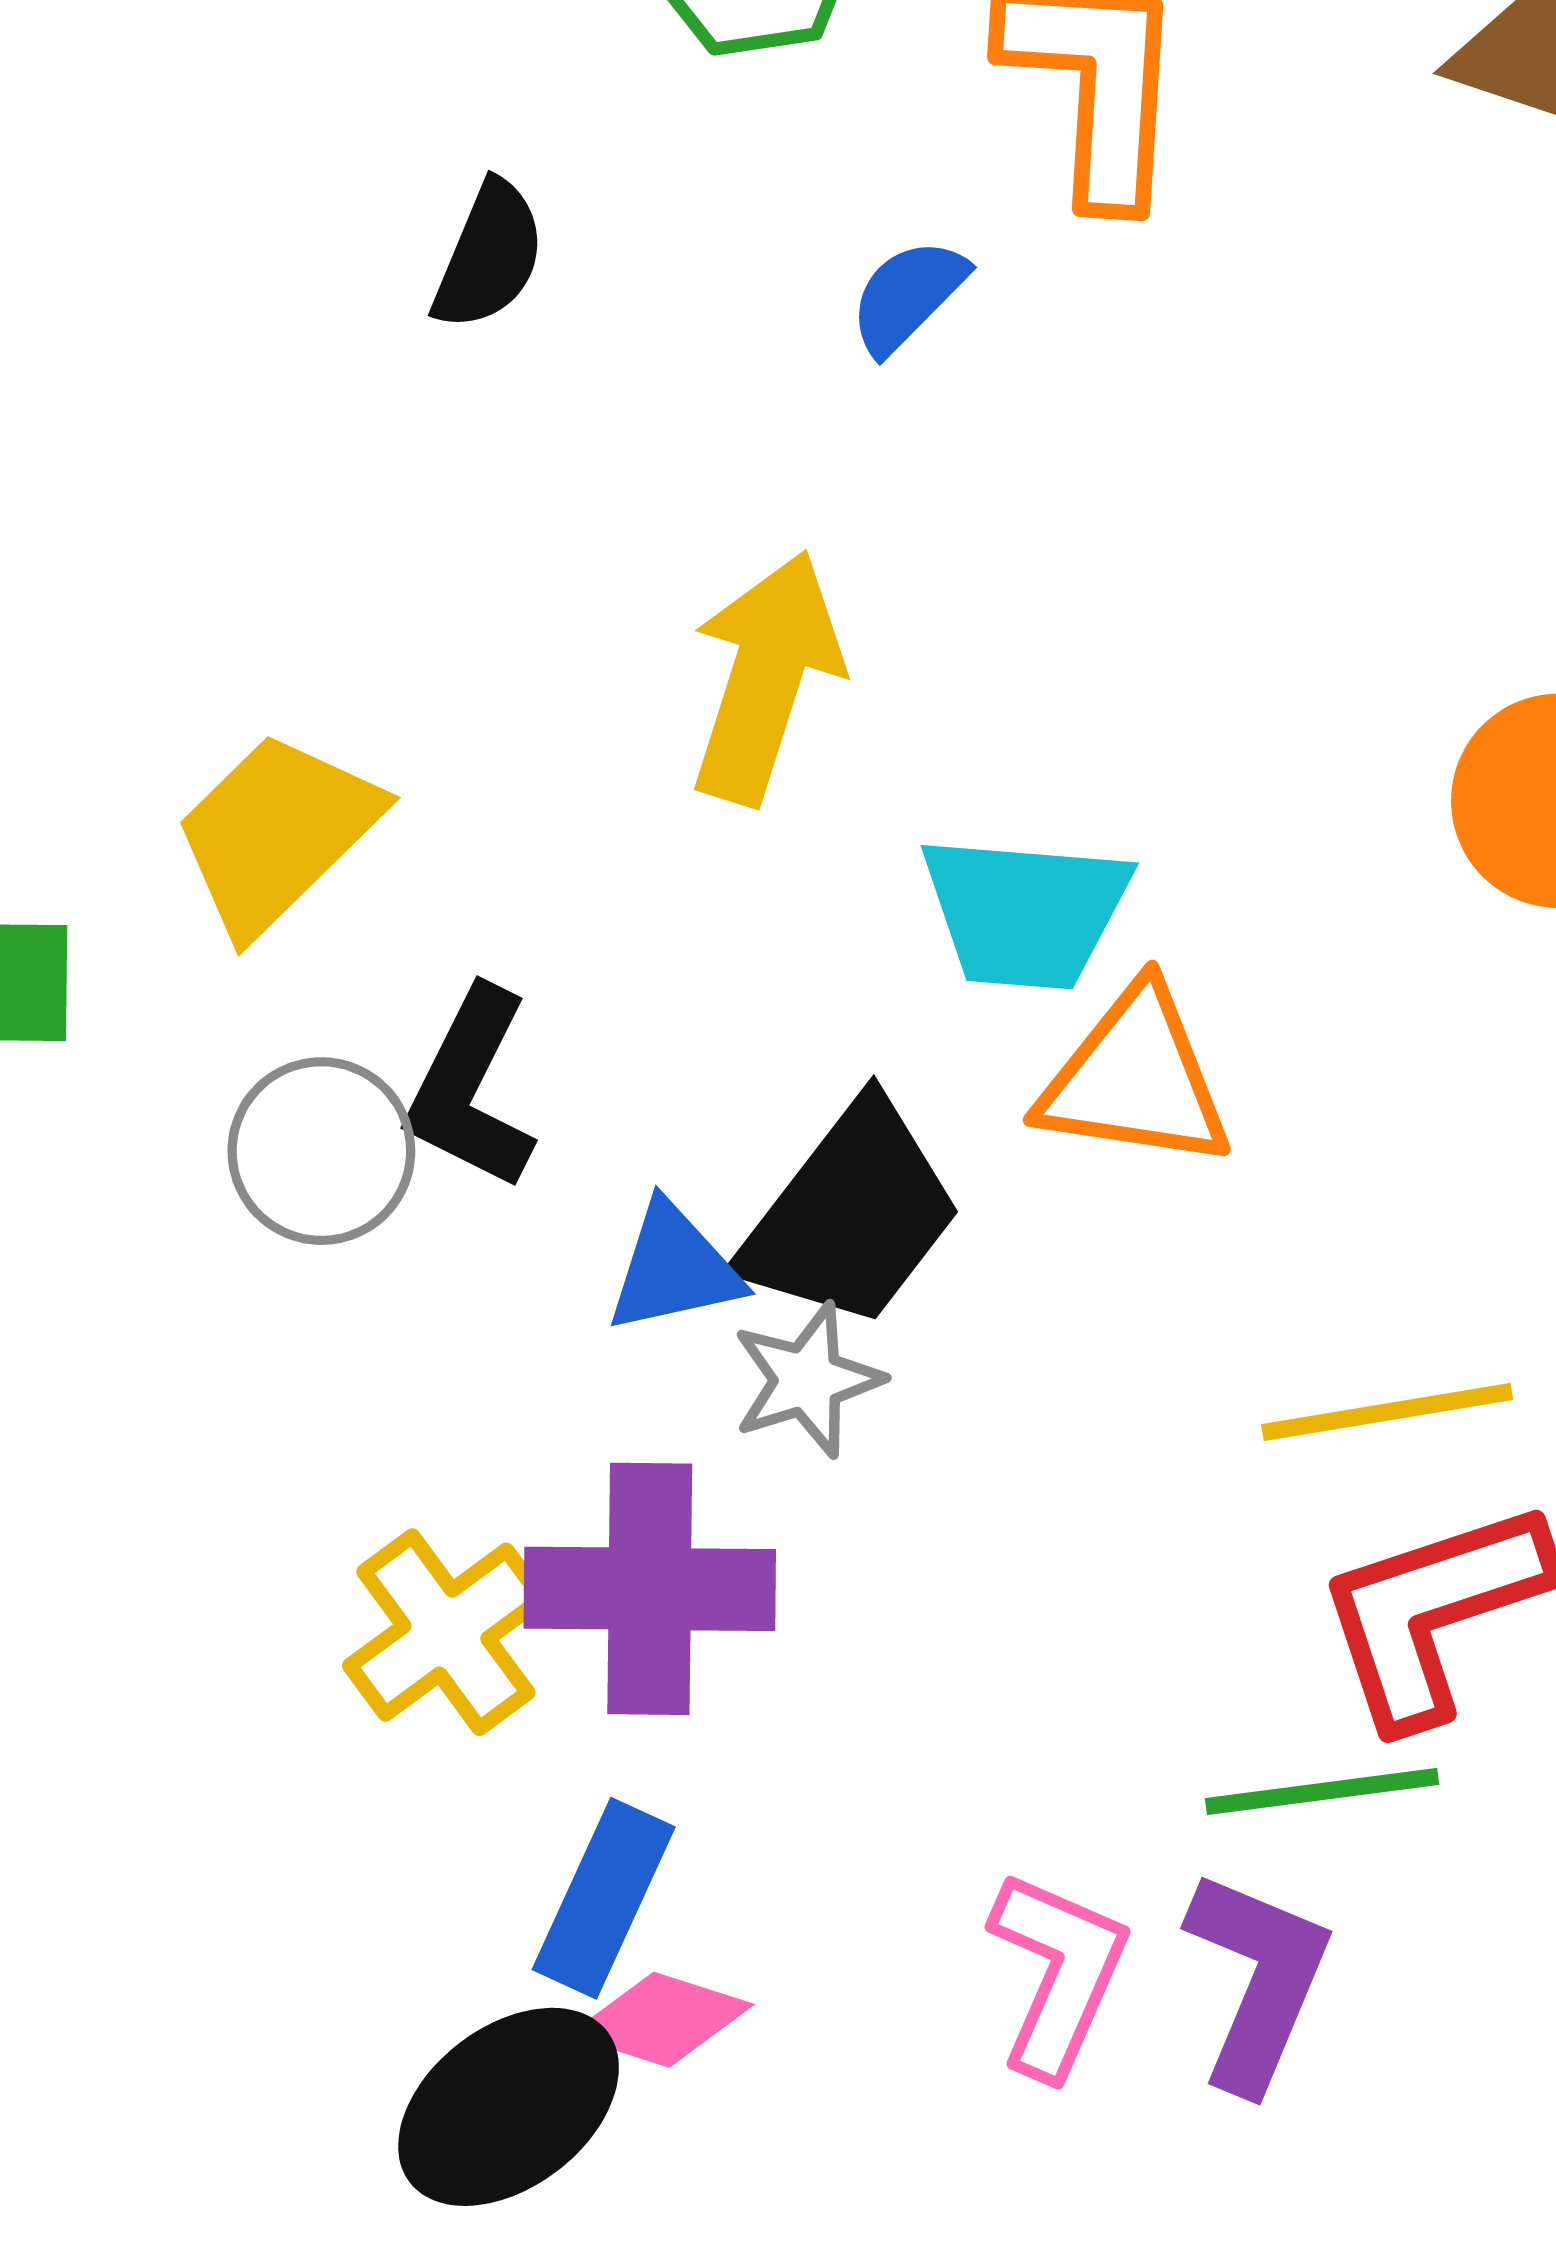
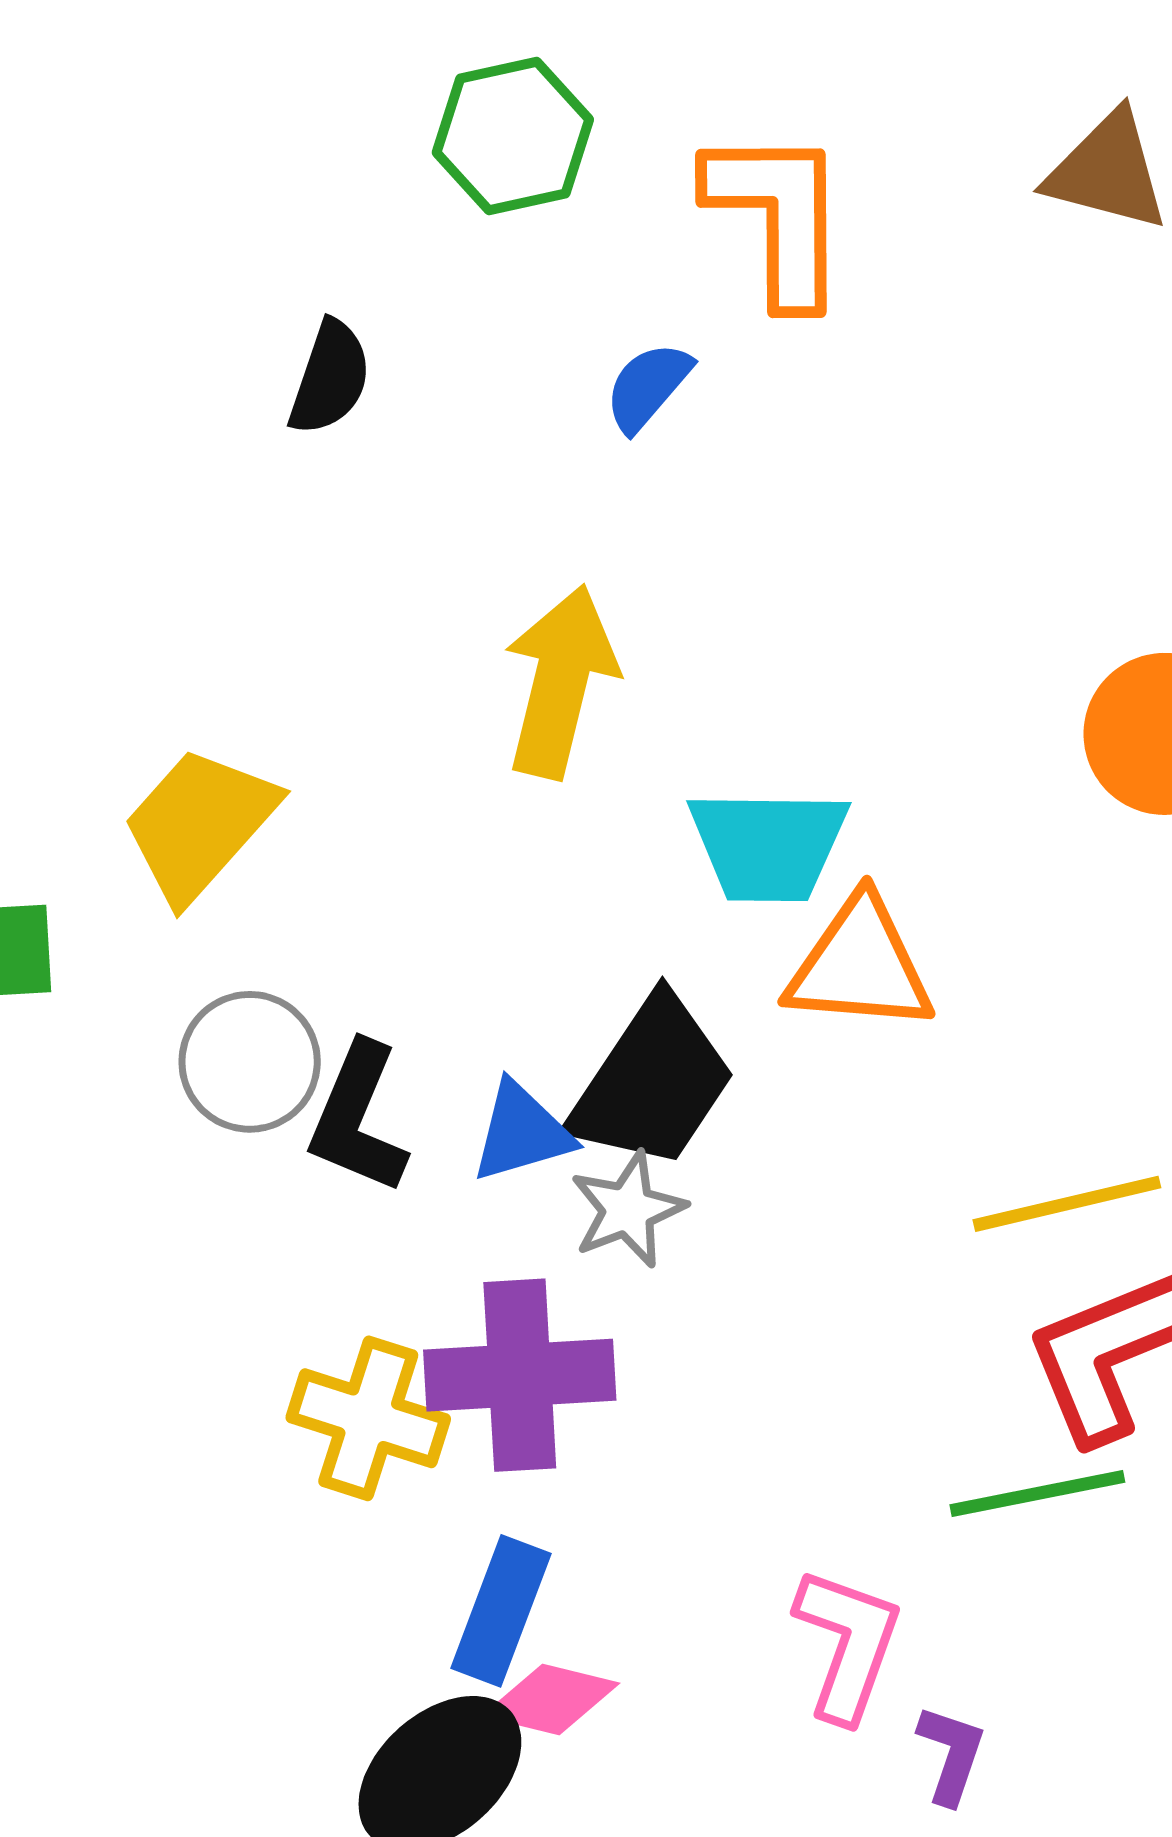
black L-shape: (471, 1089) -> (358, 1118), moved
yellow cross: (446, 1632) -> (368, 1418), turned -32
purple L-shape: (1258, 1980) -> (951, 1754), moved, size x0.6

